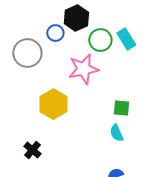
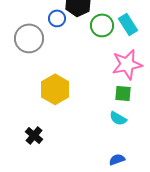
pink star: (83, 69) -> (127, 64), moved
cyan semicircle: (116, 133) -> (118, 118), turned -36

